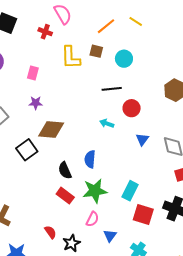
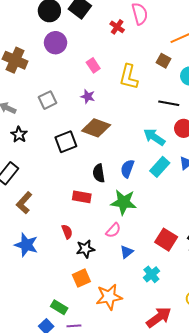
yellow L-shape: (71, 57) -> (129, 77), moved
pink rectangle: (33, 73) -> (93, 65), turned -64
cyan arrow: (107, 123) -> (154, 137), size x1.5
cyan rectangle: (130, 191) -> (160, 167), moved
red rectangle: (65, 196) -> (82, 197), moved, turned -42

